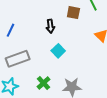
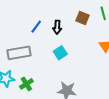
blue line: (11, 30) -> (36, 27), moved
green cross: (43, 83) -> (26, 84), moved

